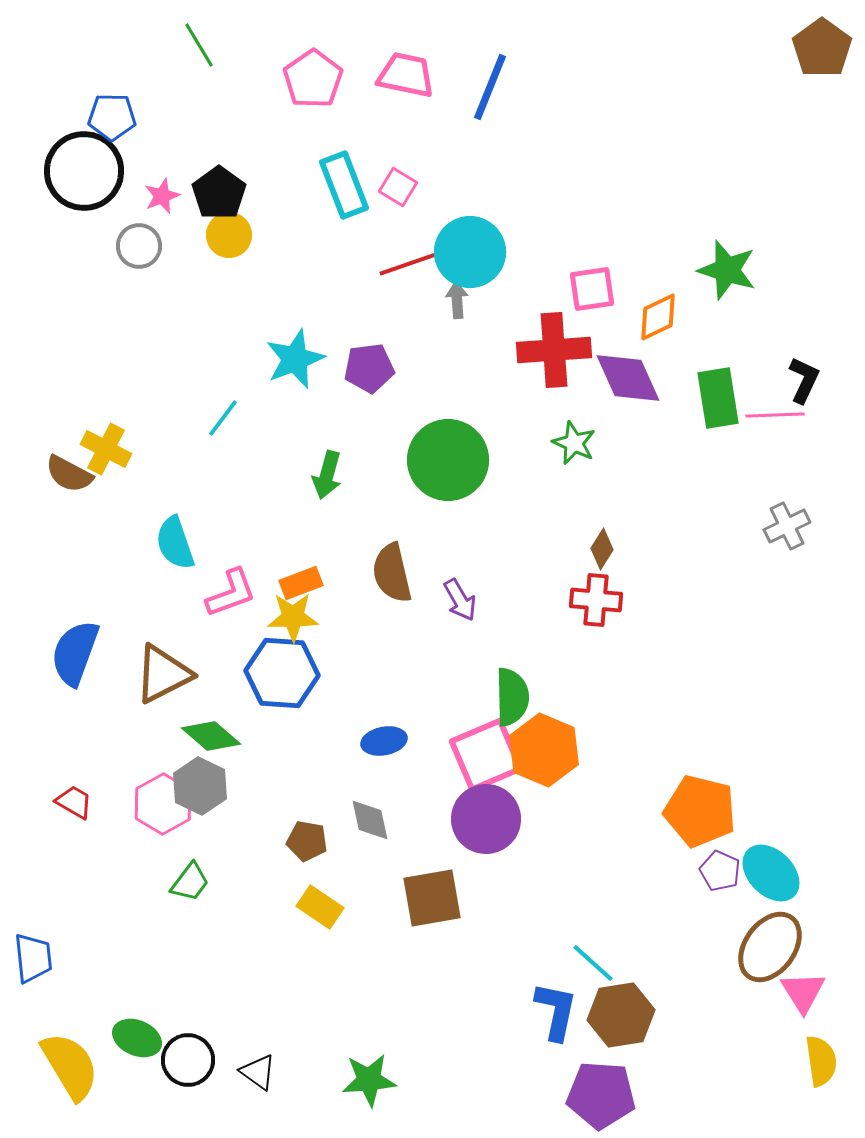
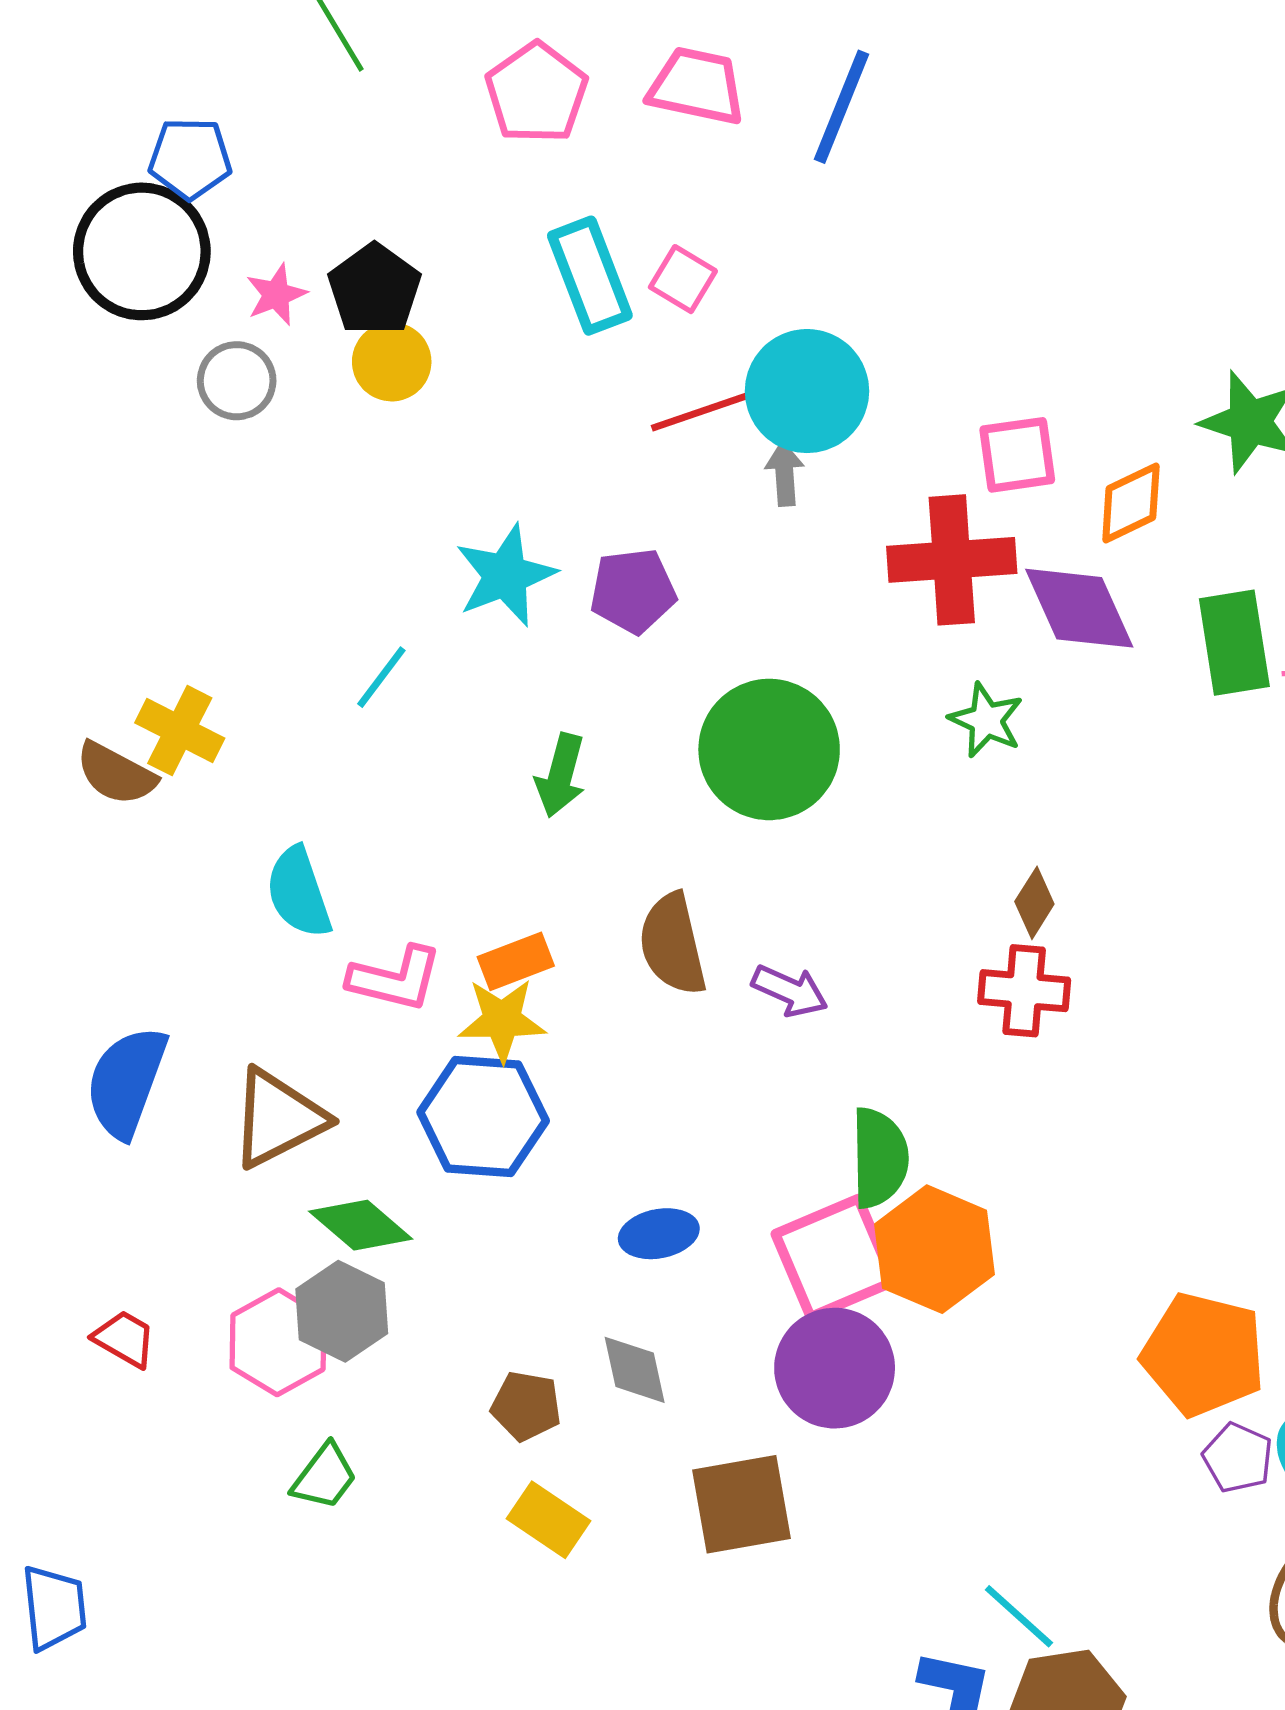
pink L-shape: (231, 593) -> (395, 979), turned 34
purple arrow: (460, 600) -> (790, 991), turned -36

